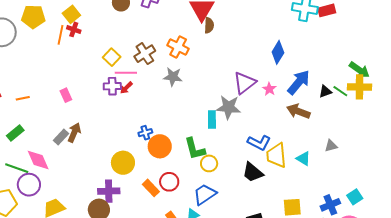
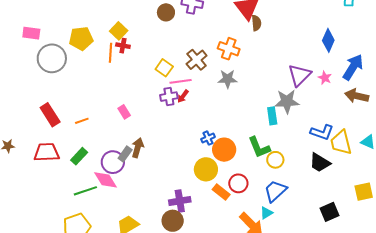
yellow circle: (123, 163) -> (206, 169), moved
green line: (17, 168) -> (85, 191), turned -30
purple circle: (29, 185) -> (113, 162), moved

